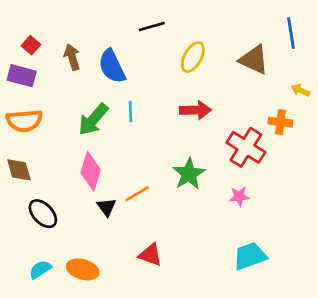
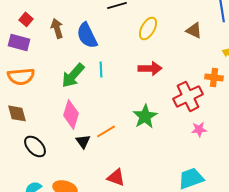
brown triangle: (254, 60) -> (194, 30), size x0.7
red cross: (246, 147) -> (188, 96), turned 32
pink star: (239, 196) -> (199, 129), moved

